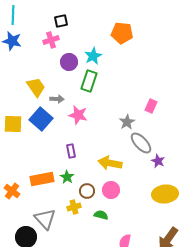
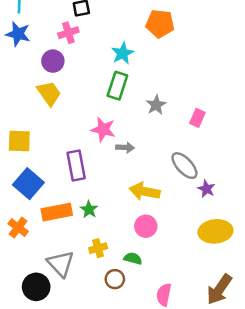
purple circle: (69, 62) -> (53, 61), moved
gray arrow: (57, 99) -> (125, 148), moved
blue square: (41, 119) -> (28, 184), moved
gray star: (127, 122) -> (156, 105), moved
purple rectangle: (71, 151) -> (76, 166), moved, size x1.6
brown circle: (87, 191) -> (115, 279), moved

